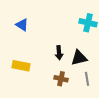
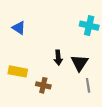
black triangle: (79, 58) -> (80, 63), turned -42
brown cross: (61, 79) -> (43, 85), moved

